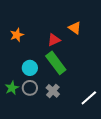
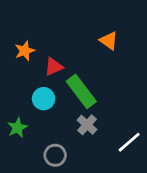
red triangle: (54, 40) -> (54, 67), moved
gray circle: (30, 88) -> (55, 155), moved
gray cross: (53, 91) -> (87, 125), moved

